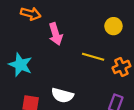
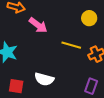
pink arrow: (56, 34) -> (38, 25), turned -36

